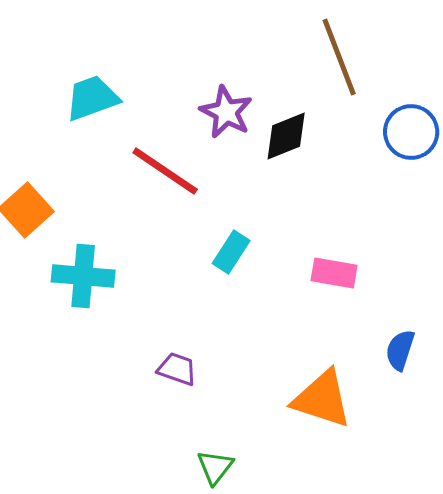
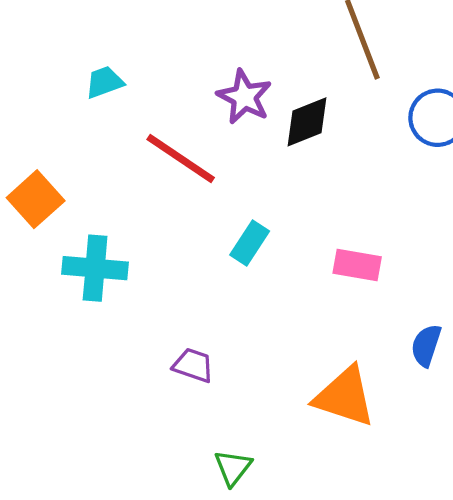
cyan trapezoid: (92, 98) -> (104, 82), size x0.7

